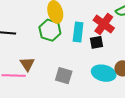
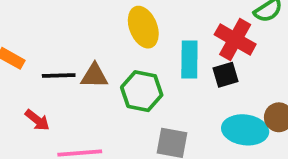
green hexagon: (50, 30) -> (142, 91), moved
brown triangle: (27, 64) -> (94, 76), moved, turned -49

